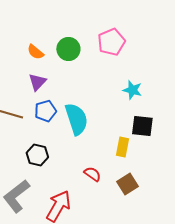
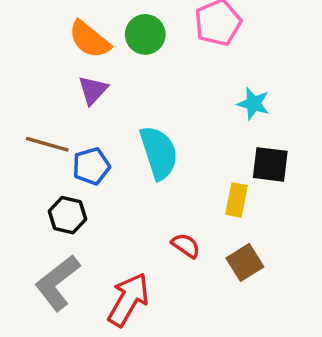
orange semicircle: (35, 52) -> (90, 39), size x1.5
blue pentagon: (45, 111) -> (91, 166), moved
black hexagon: (37, 155) -> (68, 215), moved

